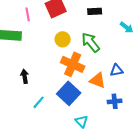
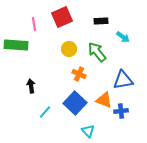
cyan arrow: (127, 27) -> (123, 37), moved
orange cross: (73, 64) -> (79, 74), size x0.6
blue triangle: (117, 70) -> (123, 80), size x1.5
orange triangle: (98, 80) -> (104, 100), moved

